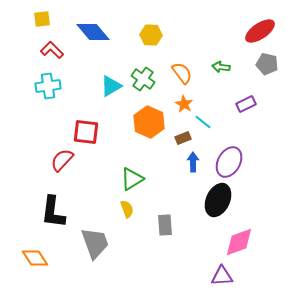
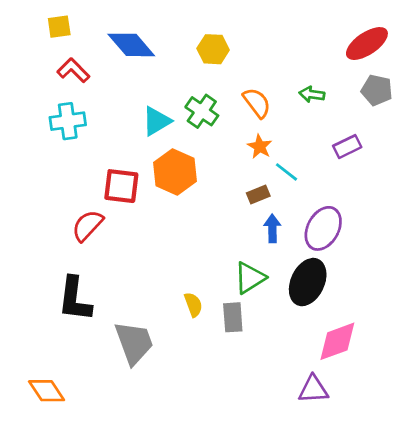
orange hexagon: (149, 122) -> (175, 172), moved
green triangle: (132, 179) -> (250, 278), moved
yellow semicircle: (127, 209) -> (193, 305), moved
orange diamond: (35, 258) -> (47, 391), moved

